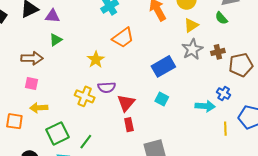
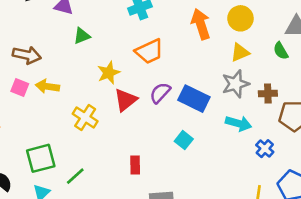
green triangle: (56, 40) -> (82, 36), moved
blue rectangle: (163, 66) -> (194, 99), turned 45
purple semicircle: (107, 87) -> (160, 93), moved, turned 126
red triangle: (126, 103) -> (126, 100), moved
cyan arrow: (205, 106) -> (239, 123), moved
yellow arrow: (39, 108) -> (47, 86), moved

